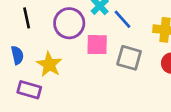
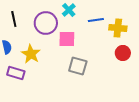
blue line: (122, 19) -> (96, 20), moved, turned -56
gray square: (129, 58) -> (78, 66), moved

